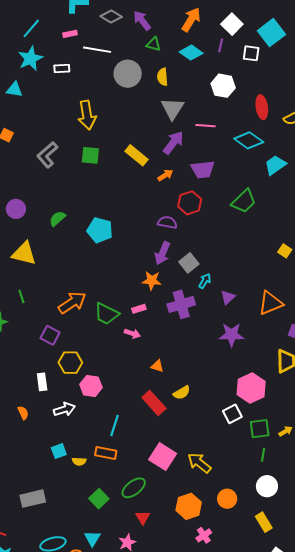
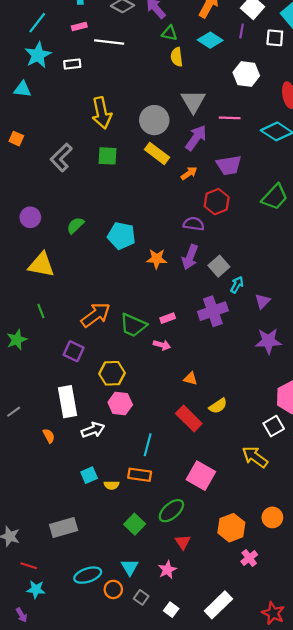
gray circle: (128, 74) -> (154, 120), moved
yellow semicircle: (162, 77) -> (177, 57), moved
orange star: (152, 281) -> (157, 259), moved
yellow hexagon: (70, 363) -> (112, 373), moved
white rectangle: (42, 382) -> (68, 402), size x1.6
yellow arrow: (199, 463) -> (255, 457), moved

